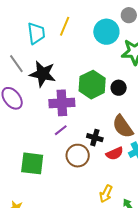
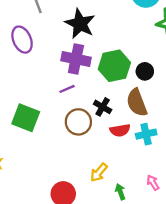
black star: (43, 74) -> (80, 24), moved
green hexagon: (92, 85) -> (114, 66), moved
black circle: (119, 88) -> (145, 71), moved

